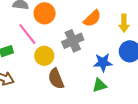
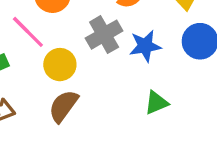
blue star: (103, 62) -> (145, 46), moved
brown semicircle: (56, 79) -> (63, 106), moved, turned 65

